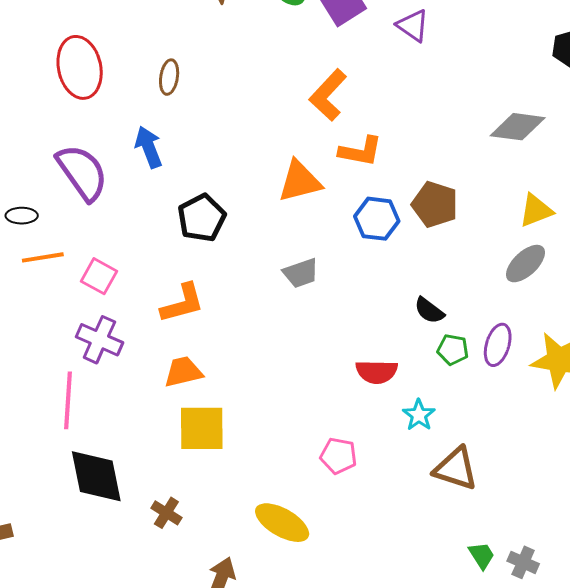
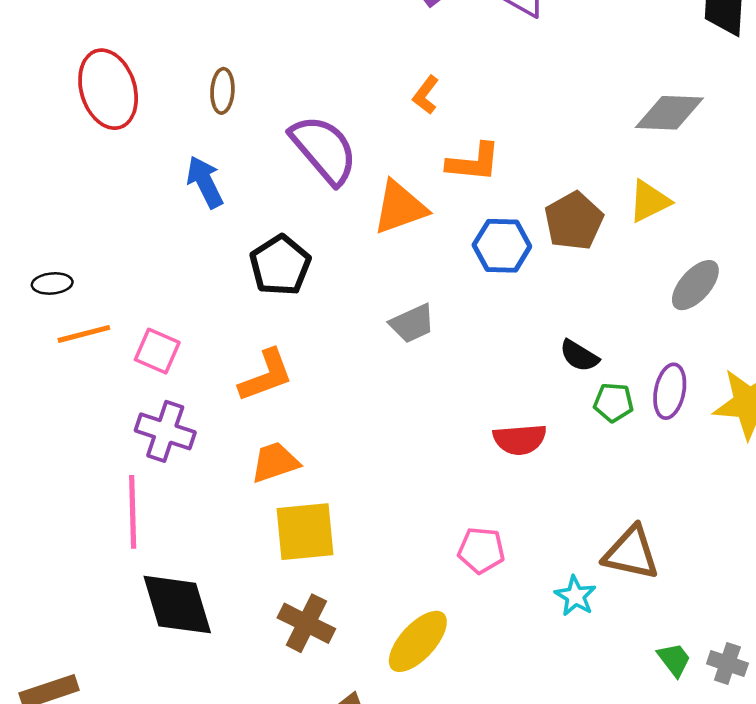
orange L-shape: (328, 95) -> (426, 95), size x0.6
purple semicircle: (82, 172) -> (324, 149), moved
brown pentagon: (435, 204) -> (574, 221), turned 30
yellow triangle: (536, 210) -> (649, 201), moved
cyan star: (419, 415) -> (575, 596), moved
brown cross: (166, 513) -> (306, 623), moved, size x1.4
yellow ellipse: (282, 523) -> (418, 641), turned -72

